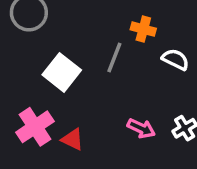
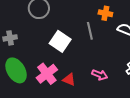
gray line: (114, 58) -> (90, 31), turned -30
pink arrow: (141, 128) -> (100, 75), moved

